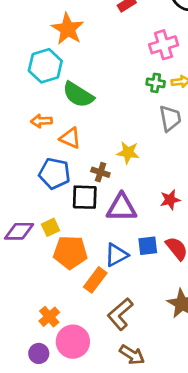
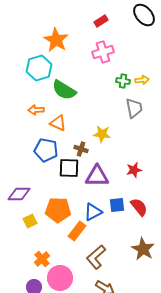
pink cross: (164, 45) -> (103, 52), moved
yellow square: (51, 227) -> (30, 221), moved

